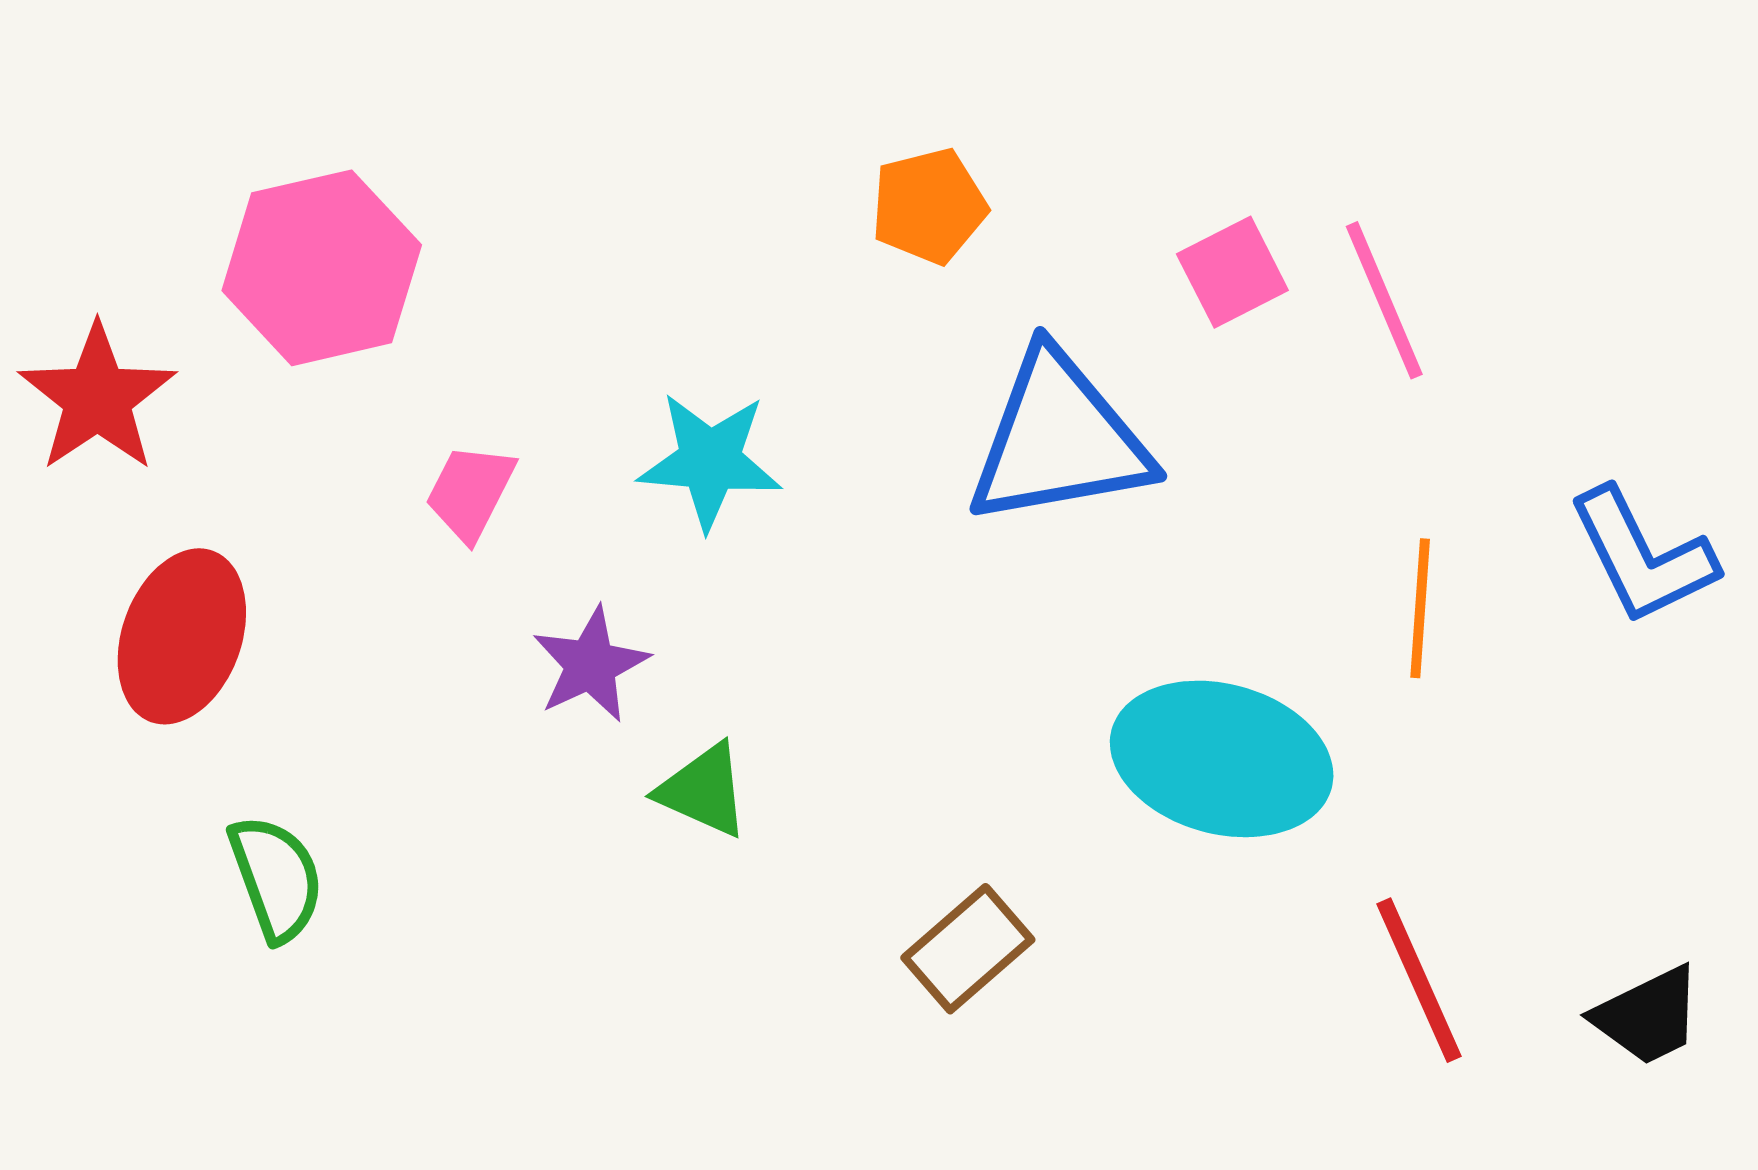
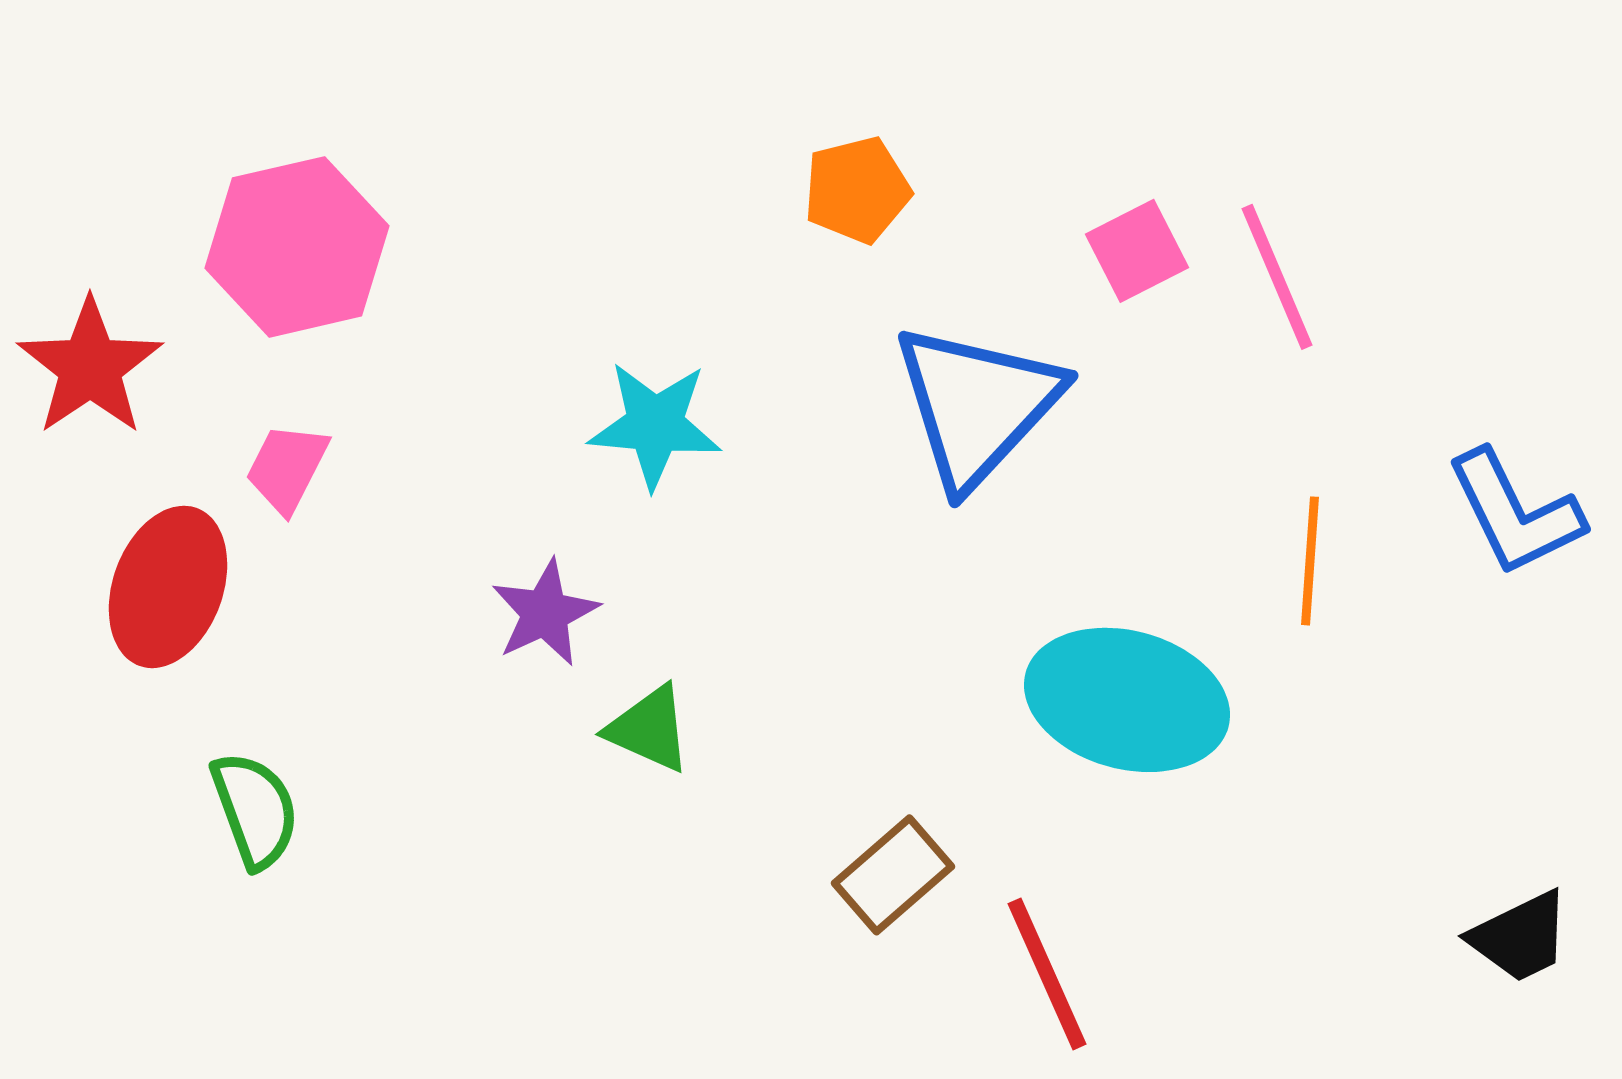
blue triangle: (1059, 439) -> (977, 405), turned -37
pink trapezoid: (470, 492) -> (287, 468), moved
red line: (1419, 980) -> (1047, 974), moved

